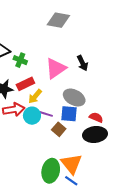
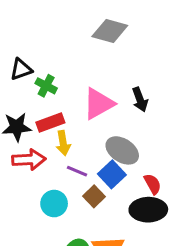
yellow arrow: (35, 96) -> (63, 143), turned -56
blue square: (69, 114) -> (112, 174), turned 36
cyan circle: (32, 116) -> (54, 204), moved
red semicircle: (96, 117) -> (153, 184), turned 32

